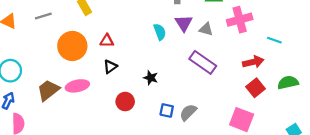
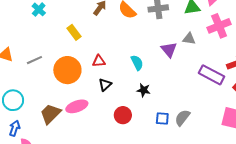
gray line: (43, 16) -> (34, 60), moved
purple triangle: (184, 23) -> (169, 50), moved
cyan semicircle: (160, 32) -> (137, 63), moved
purple rectangle: (203, 62) -> (212, 75), moved

